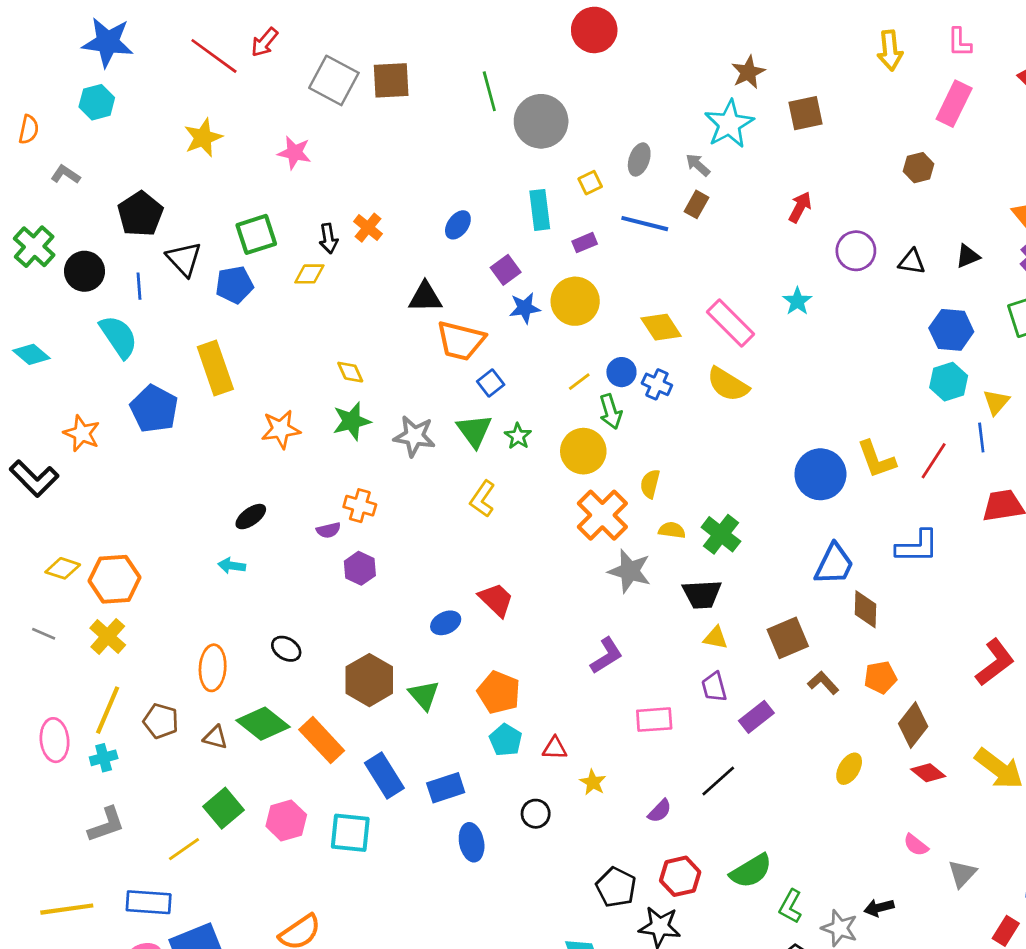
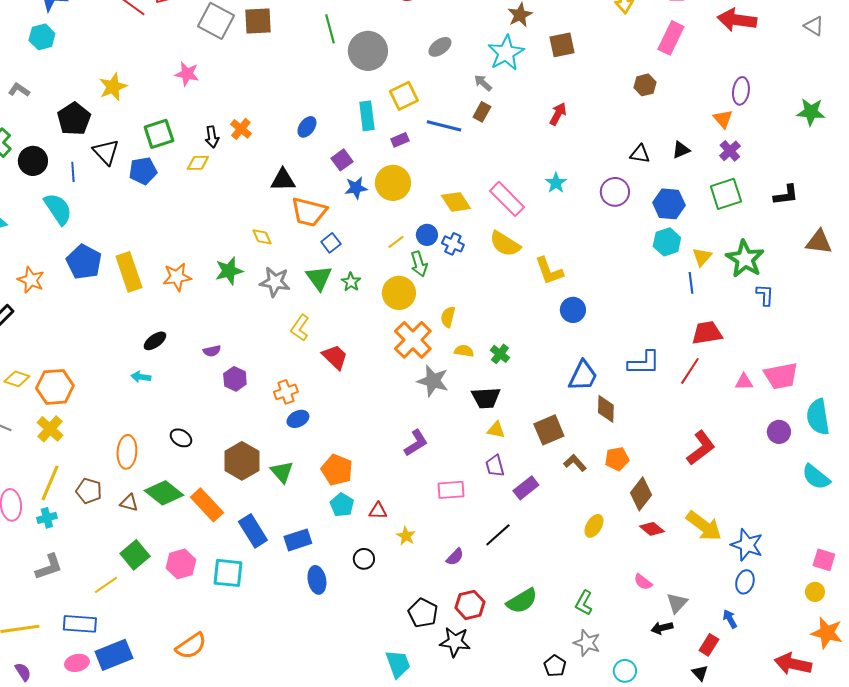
yellow star: (203, 138) -> (113, 87), moved
gray ellipse: (639, 159) -> (440, 47), moved, turned 35
yellow square: (590, 183) -> (404, 96), size x1.6
purple circle: (856, 251) -> (615, 192), moved
yellow rectangle: (215, 368) -> (129, 272), moved
yellow diamond: (350, 372) -> (262, 237), moved
yellow L-shape: (876, 459) -> (549, 271), moved
red line: (934, 461) -> (690, 371), moved
blue circle: (820, 474) -> (573, 310), size x0.7
yellow L-shape: (482, 499) -> (300, 328), moved
orange cross: (360, 506) -> (286, 392), moved, turned -35
green cross: (721, 534) -> (500, 354), size x0.7
red trapezoid: (496, 600) -> (335, 357), moved
green L-shape: (790, 906) -> (584, 603), moved
black arrow: (879, 908) -> (662, 628), moved

